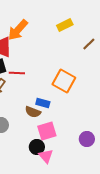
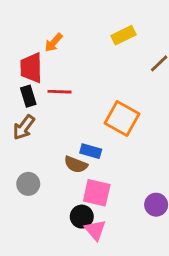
orange arrow: (18, 30) -> (54, 43), size x0.6
red line: (17, 73) -> (59, 92), moved
pink square: (47, 131) -> (97, 193), turned 30

